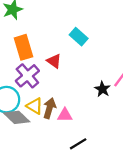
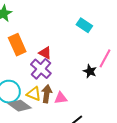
cyan rectangle: (79, 37) -> (84, 25), moved
purple cross: (27, 76) -> (41, 69), moved

